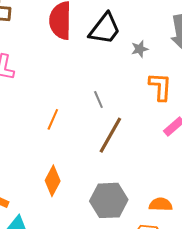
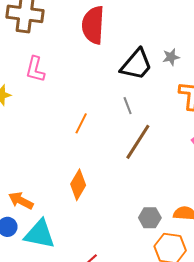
black trapezoid: (105, 29) -> (136, 65), moved
gray hexagon: (109, 200) -> (150, 218), moved, size x0.6

